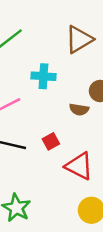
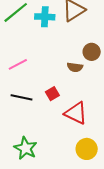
cyan cross: (43, 76) -> (45, 17), moved

